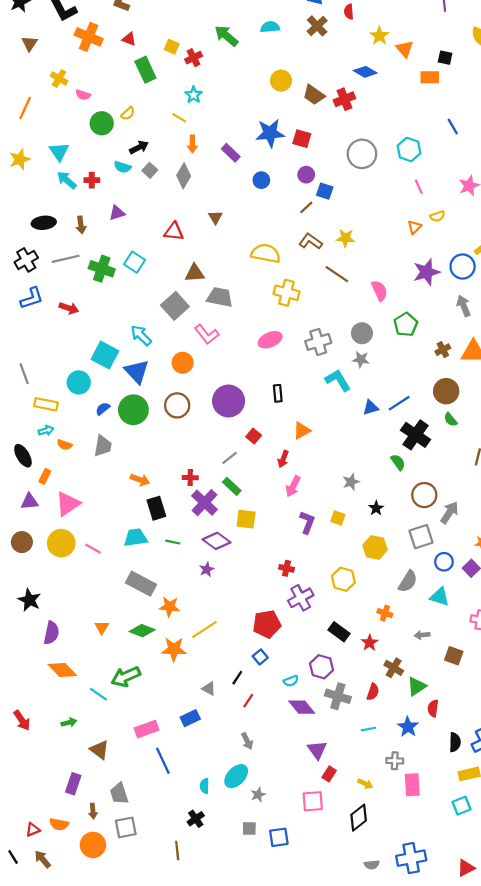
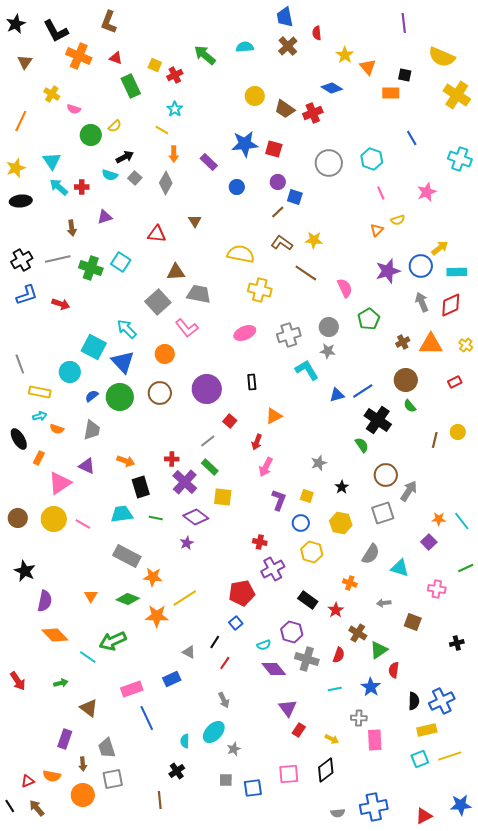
black ellipse: (44, 223) -> (21, 201), moved
purple triangle: (30, 502) -> (87, 466), moved, turned 30
blue circle: (444, 562) -> (301, 523), moved
pink square: (313, 801) -> (289, 774), moved

